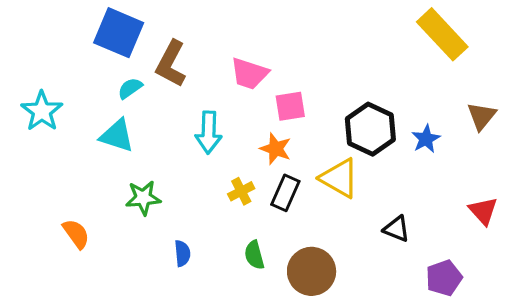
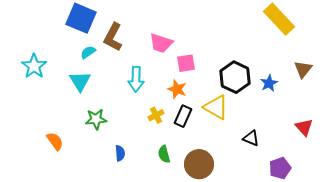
cyan triangle: (117, 136) -> (80, 81), turned 40

